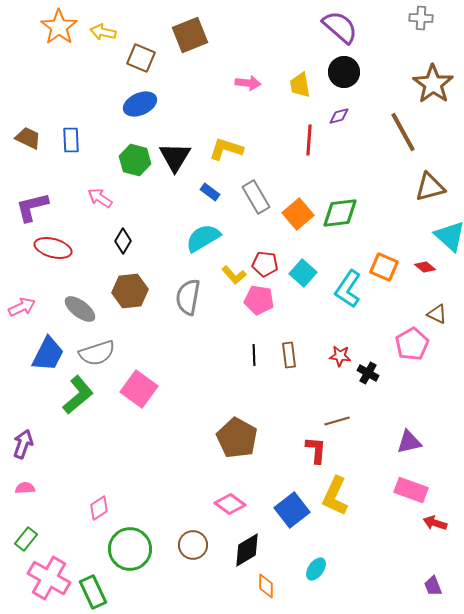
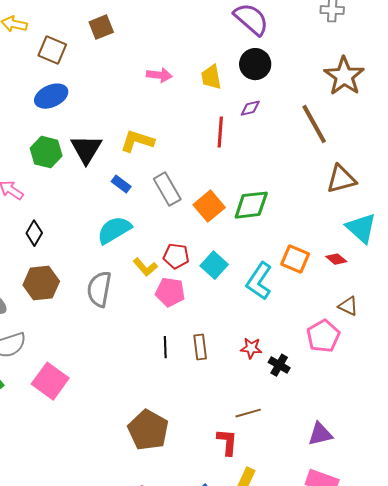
brown square: (190, 35) -> (101, 27), size x0.7

